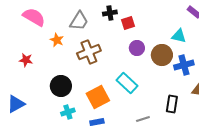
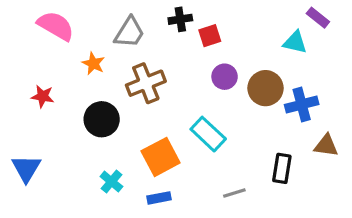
cyan triangle: (179, 36) -> (295, 42), moved
black circle: (61, 86) -> (102, 119), moved
blue triangle: (16, 104) -> (26, 168), turned -30
cyan cross: (68, 112) -> (111, 182), turned -32

